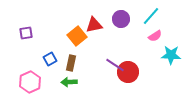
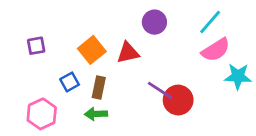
purple circle: (121, 19) -> (154, 22), moved
red triangle: (94, 25) -> (128, 53), moved
orange square: (77, 36) -> (92, 50), moved
pink semicircle: (155, 36) -> (216, 50), size x1.5

